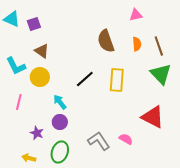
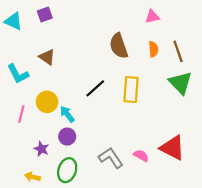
purple square: (34, 24) -> (45, 14), moved
yellow circle: (40, 77) -> (47, 102), moved
red triangle: (153, 117) -> (172, 148), moved

